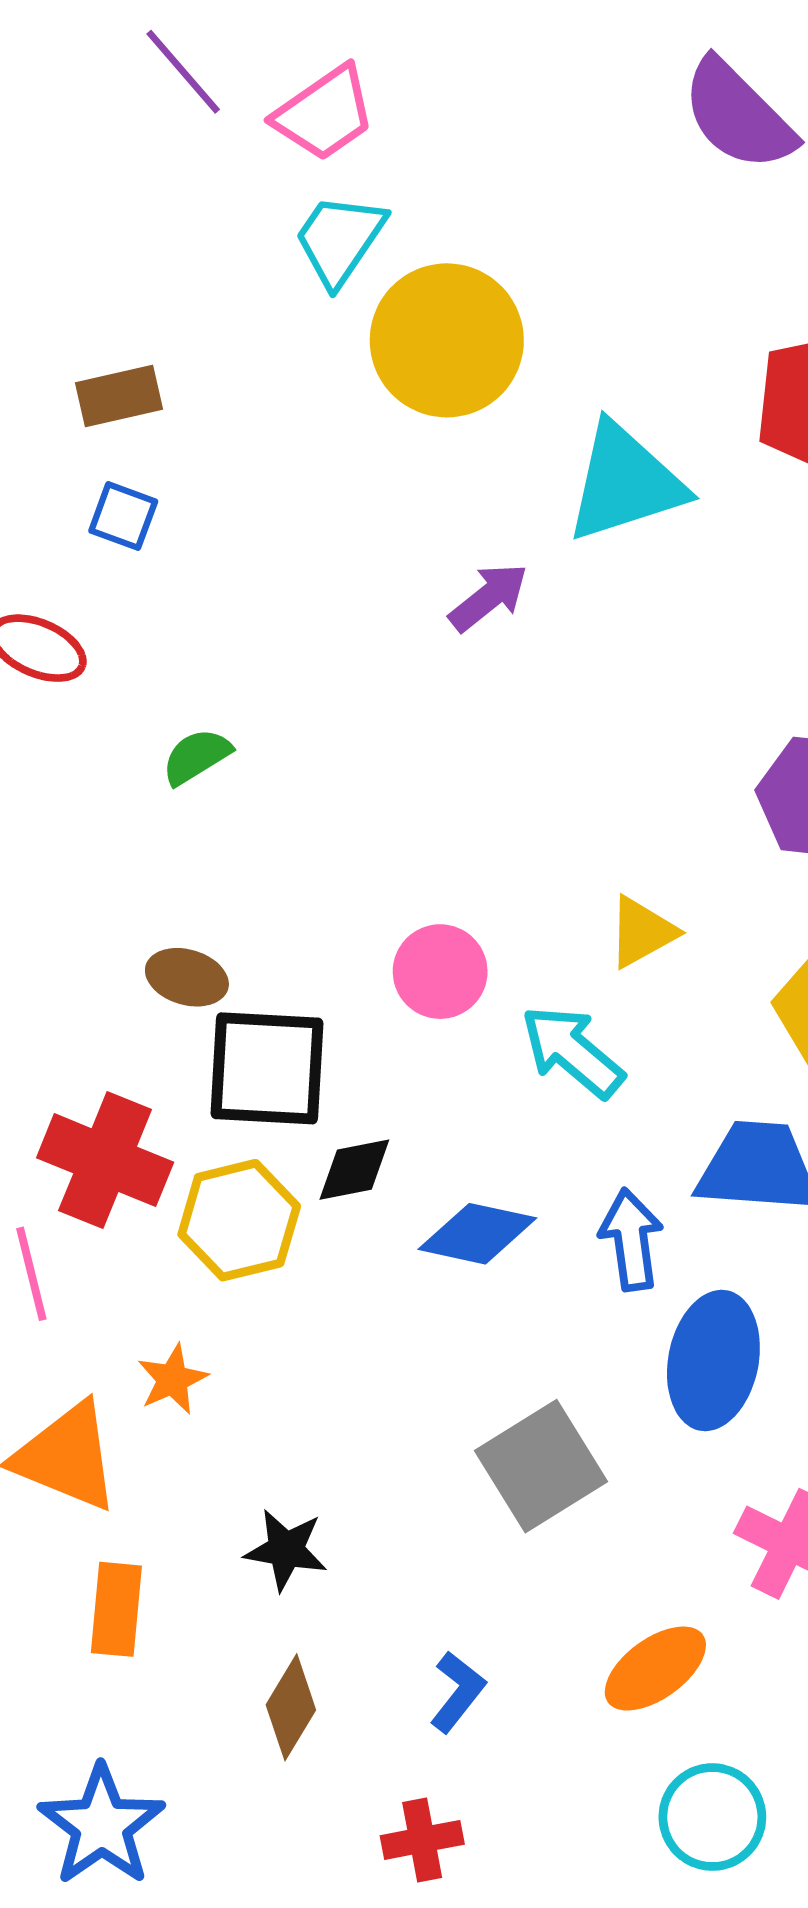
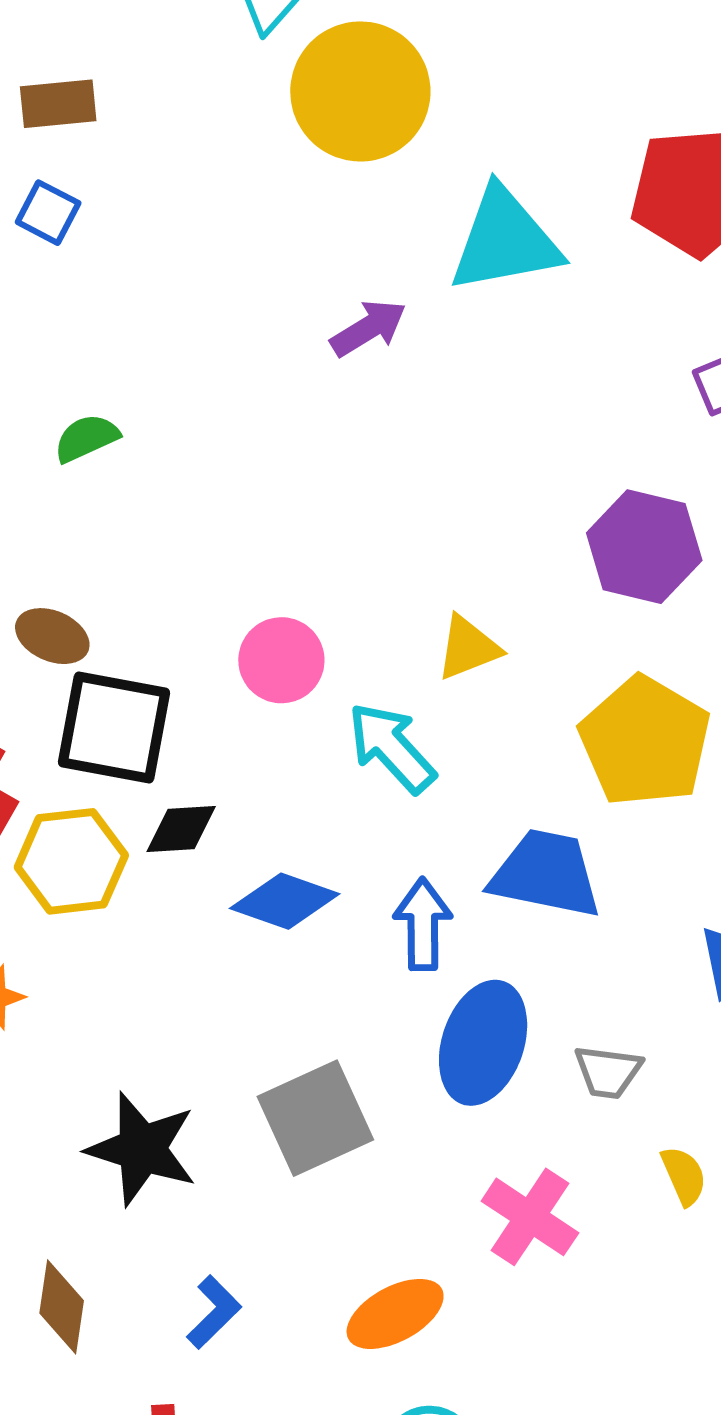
black star: (286, 1550) -> (142, 1149), moved, size x1.5
brown diamond: (291, 1707) -> (62, 1307), turned -30

